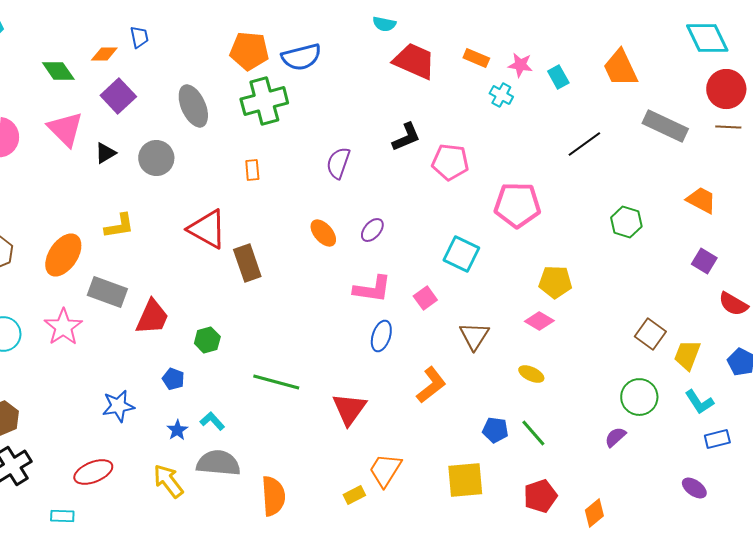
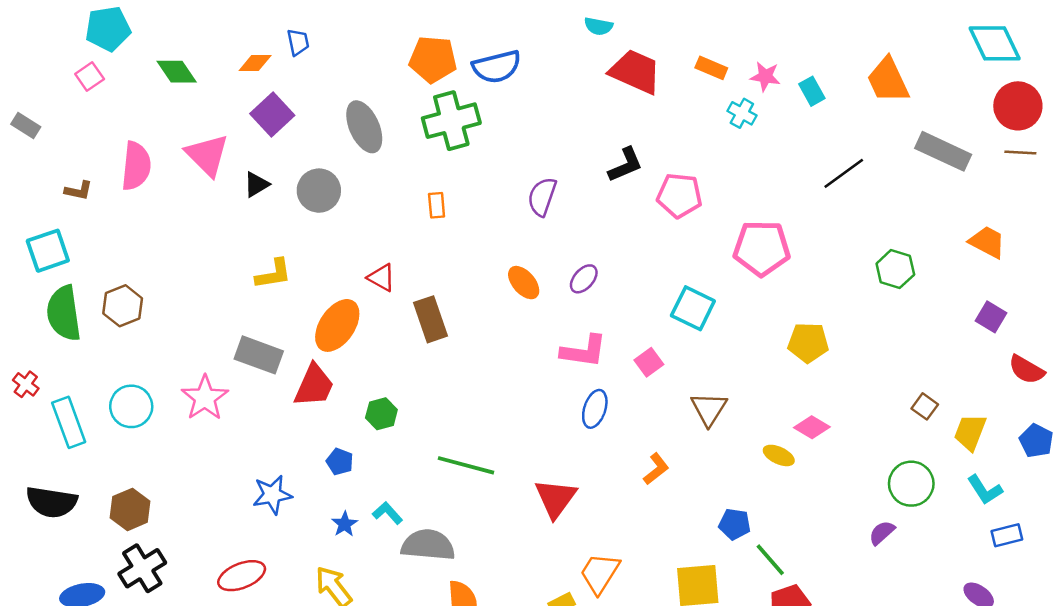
green diamond: (58, 71) -> (177, 72), moved
red triangle: (207, 229) -> (381, 278), size x0.6
orange ellipse: (63, 255) -> (337, 325), moved
pink diamond: (539, 321) -> (812, 427), moved
brown square: (650, 334) -> (925, 406), size x0.7
orange L-shape: (431, 385) -> (656, 469), size x0.7
green line: (533, 433) -> (770, 560), moved
gray semicircle: (218, 463) -> (428, 545), moved

